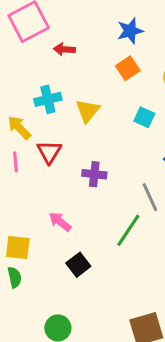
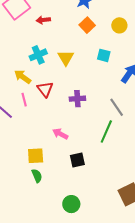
black square: (78, 265) -> (77, 160), turned 35

